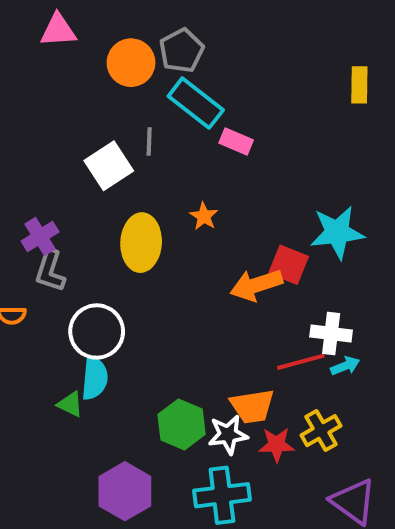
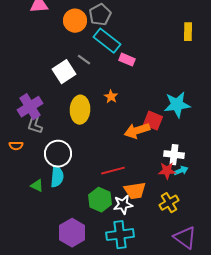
gray line: (149, 141) -> (84, 60), turned -56
purple cross: (40, 236) -> (30, 107), size x1.4
red line: (301, 362) -> (113, 171), moved
green triangle: (70, 404) -> (37, 186), moved
red star: (277, 445) -> (167, 171), moved

